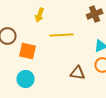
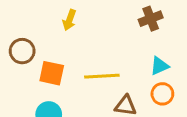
yellow line: (62, 35) -> (102, 76), moved

